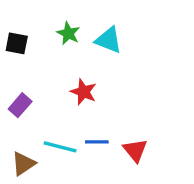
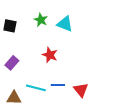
brown triangle: (23, 164) -> (14, 98), turned 35

